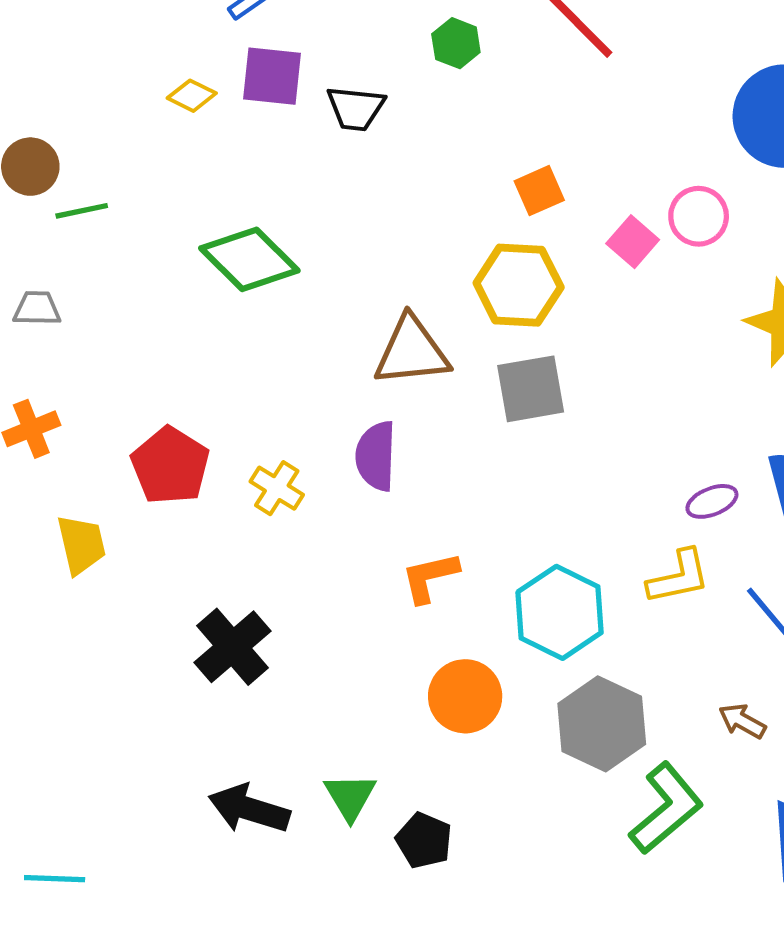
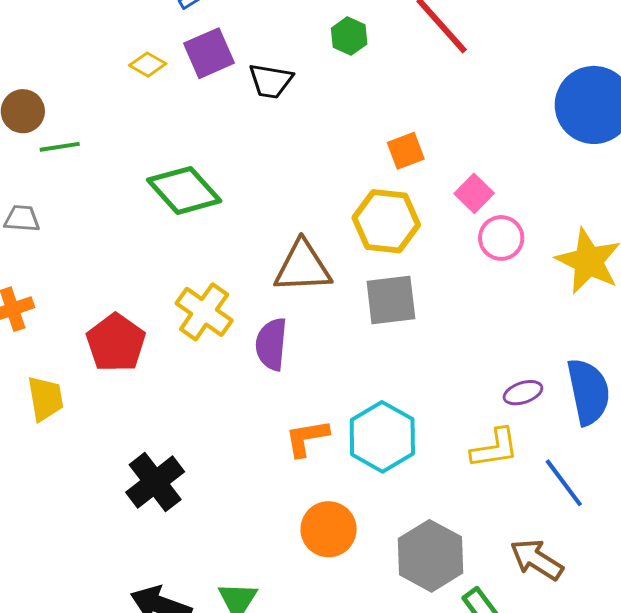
purple square: (272, 76) -> (209, 53), turned -33
pink circle: (699, 216) -> (501, 238), moved
yellow cross: (277, 488) -> (204, 312), moved, size x1.4
cyan hexagon: (560, 612) -> (382, 437), moved
brown arrow: (742, 721) -> (537, 560), size x1.5

